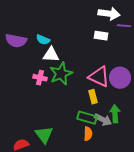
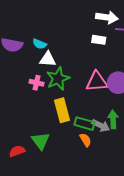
pink triangle: (99, 77) -> (97, 82), turned -30
yellow rectangle: (93, 97) -> (62, 110), moved, size x1.6
orange semicircle: (88, 134) -> (85, 140), turned -32

